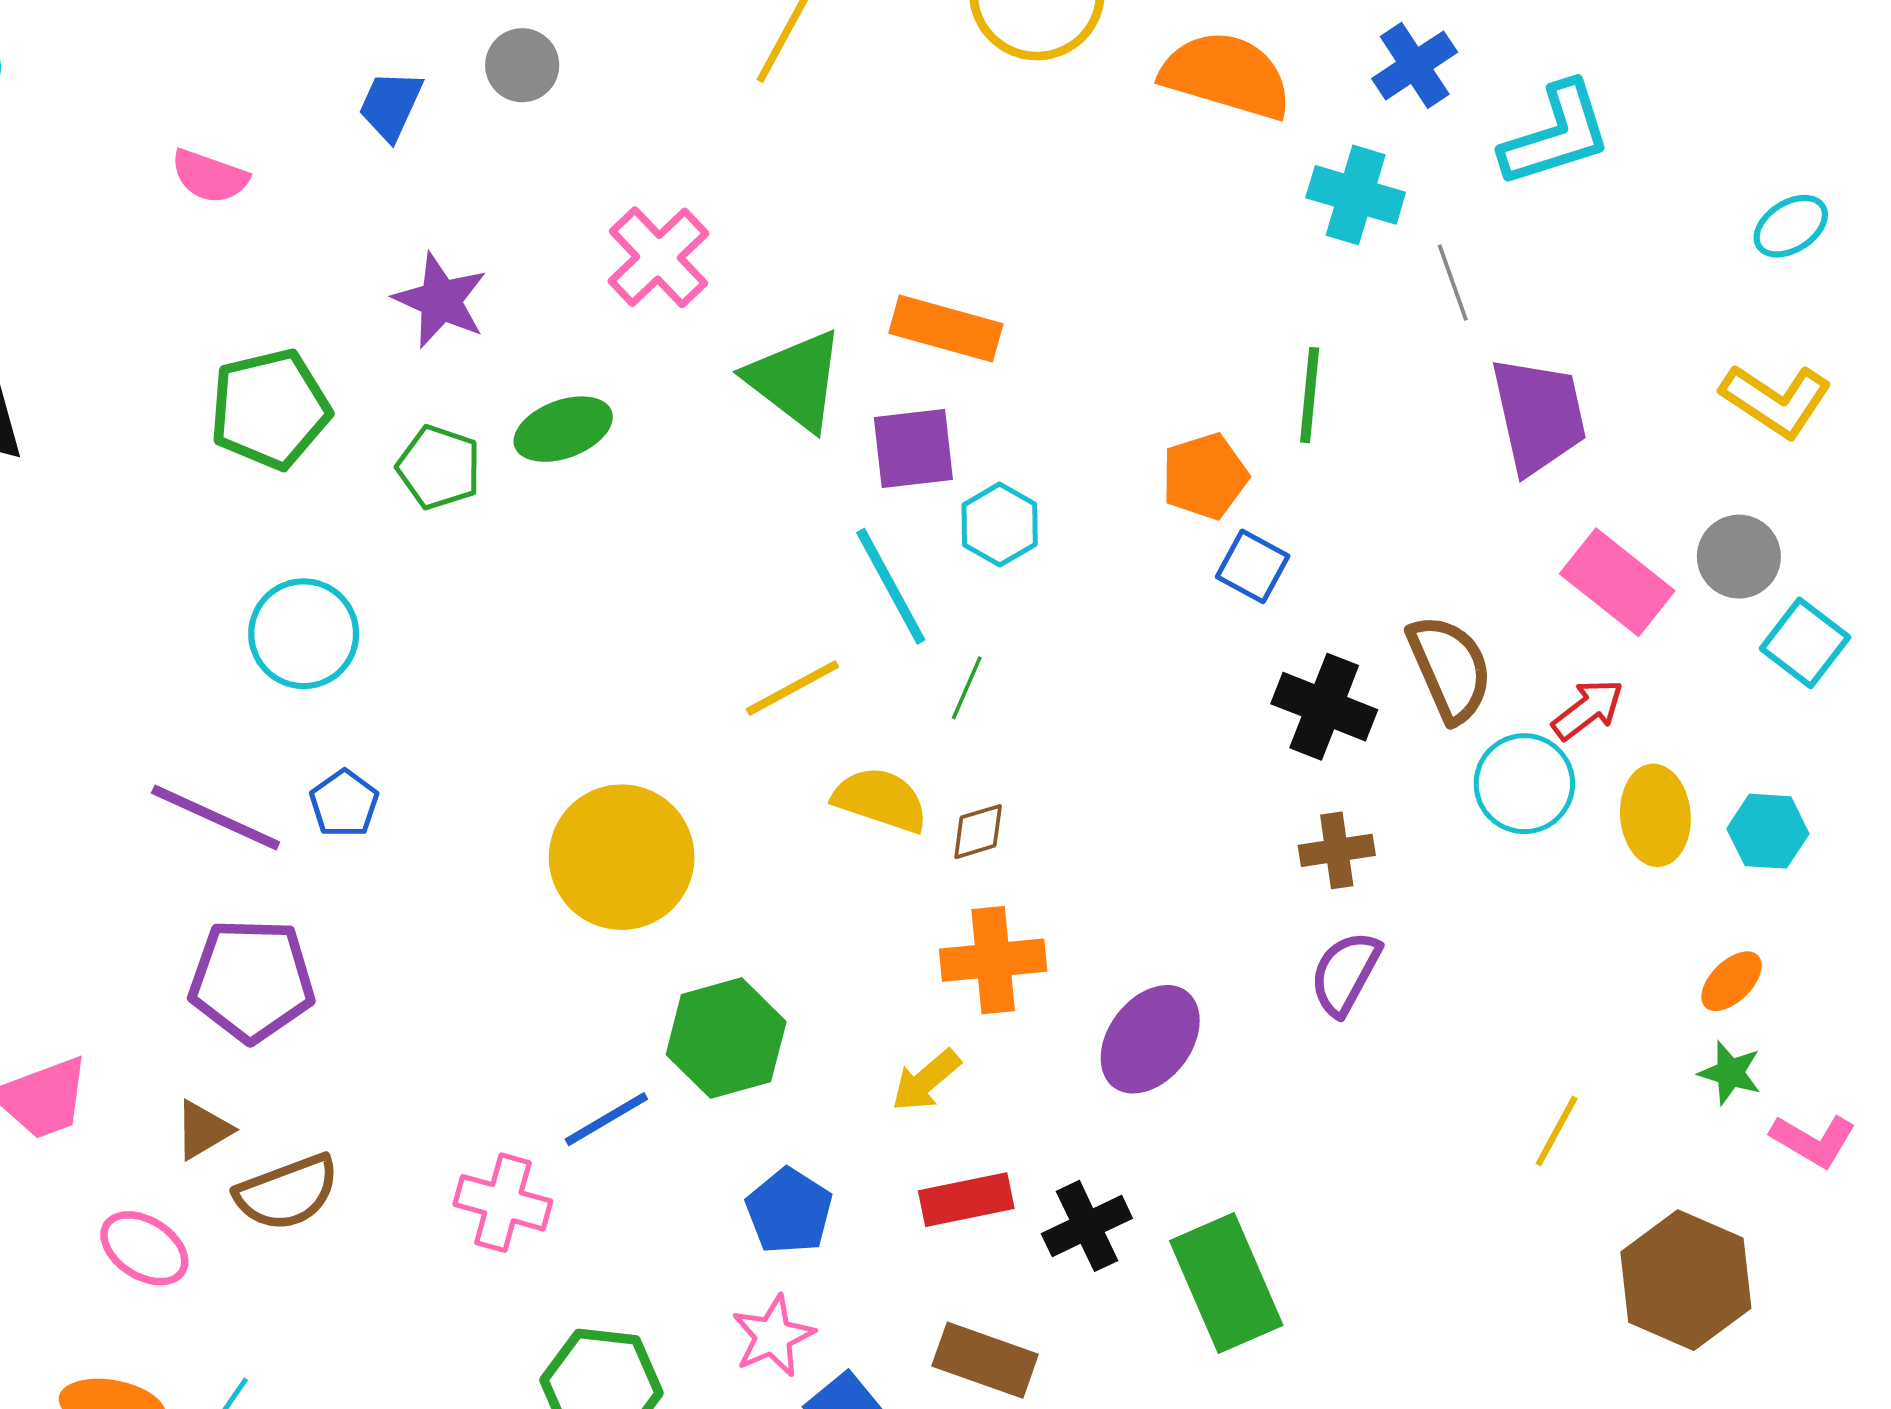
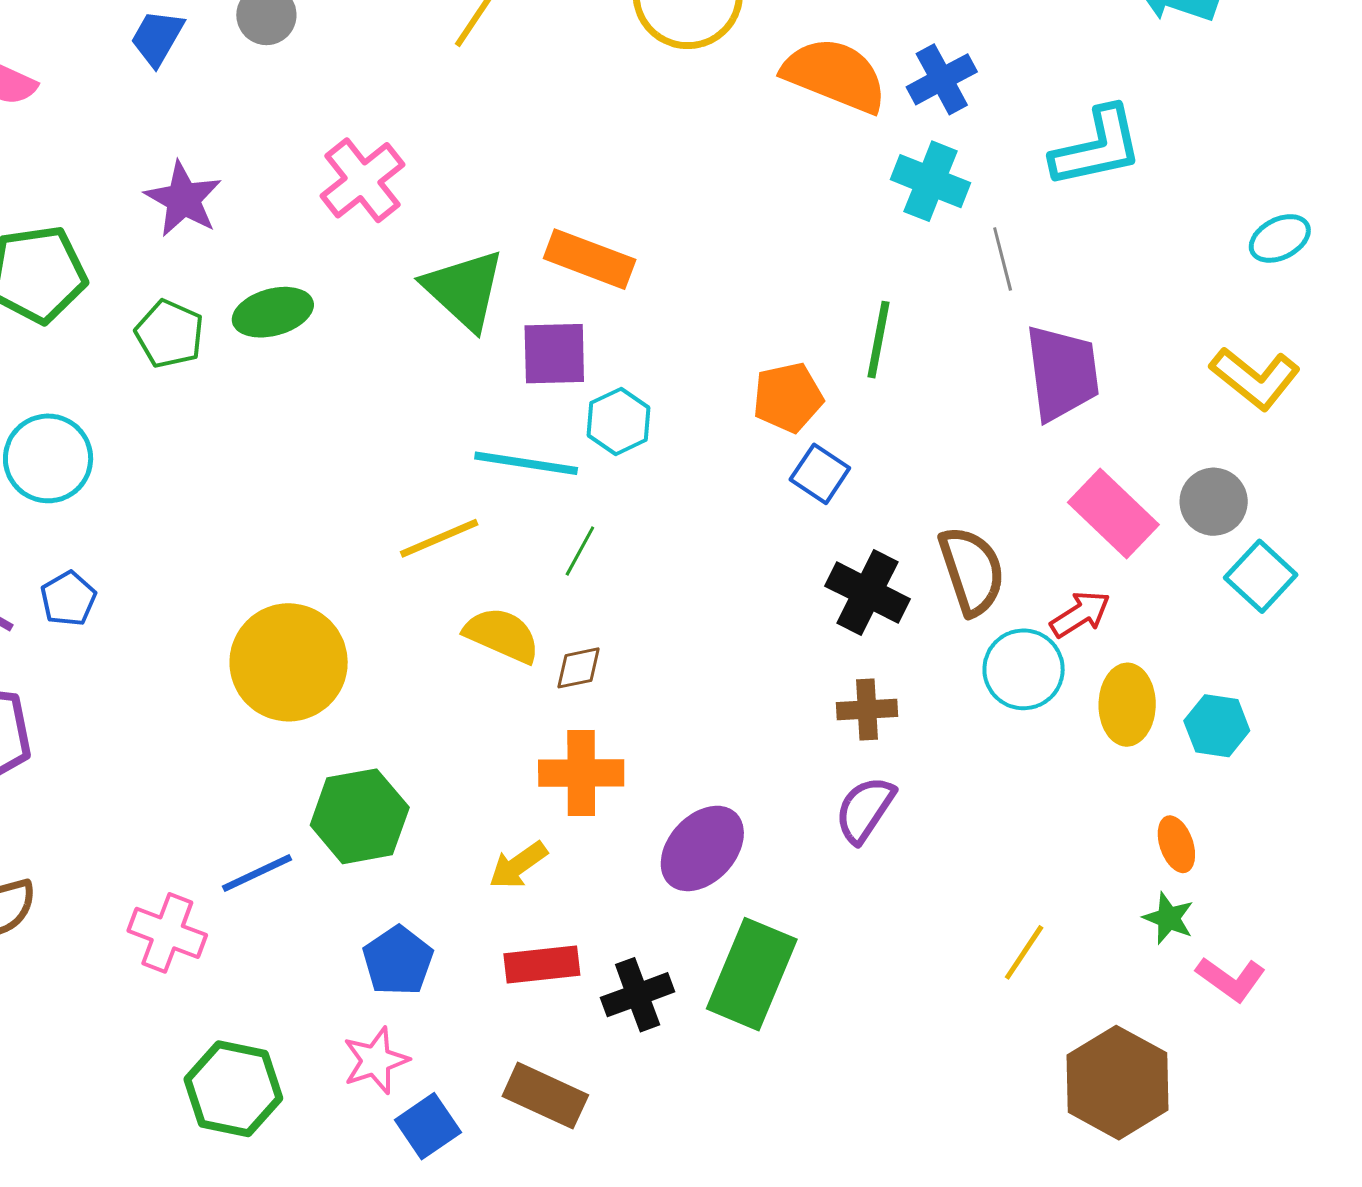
blue cross: (1415, 65) -> (942, 79), moved
cyan line: (891, 586) -> (526, 463), turned -58
orange ellipse: (1732, 981) -> (1176, 844), turned -70
green rectangle: (1226, 1283) -> (752, 974), moved, turned 41

